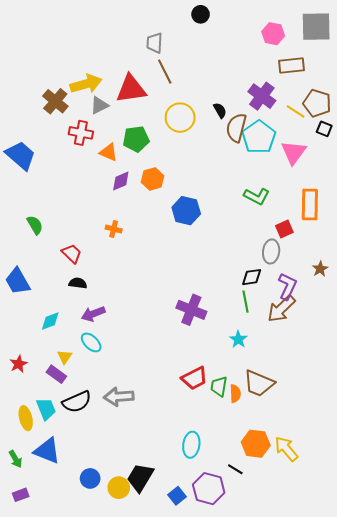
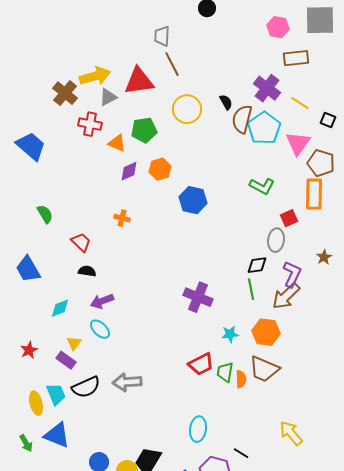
brown pentagon: (317, 103) -> (321, 163), moved
cyan star: (238, 339) -> (230, 334), moved, turned 30
orange hexagon: (256, 444) -> (266, 332), moved

